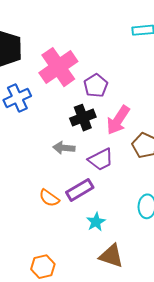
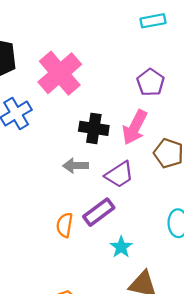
purple pentagon: (96, 86) -> (151, 82), moved
black cross: (83, 118) -> (94, 128), turned 35
orange semicircle: (49, 198) -> (65, 225), turned 70

